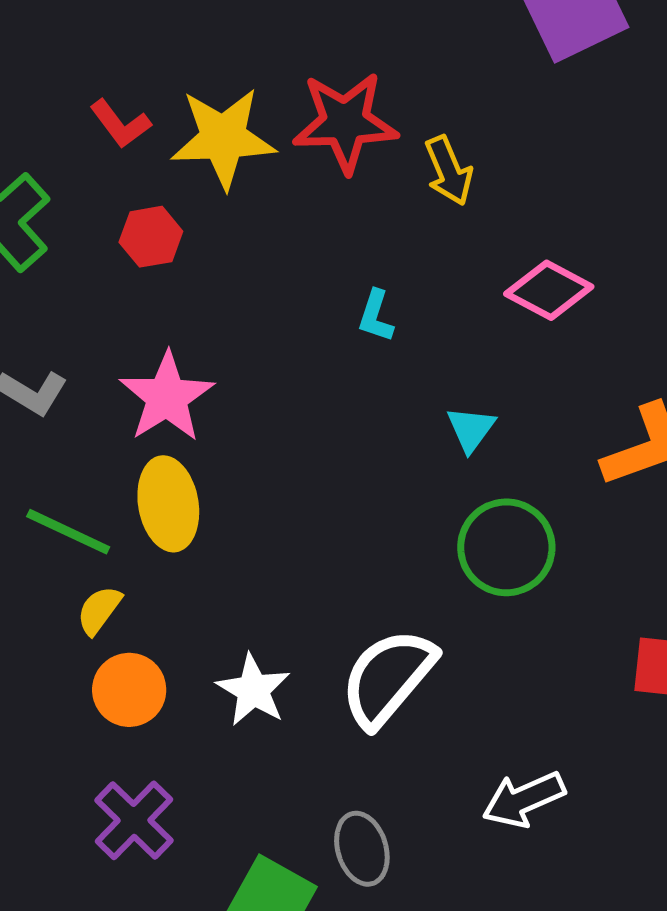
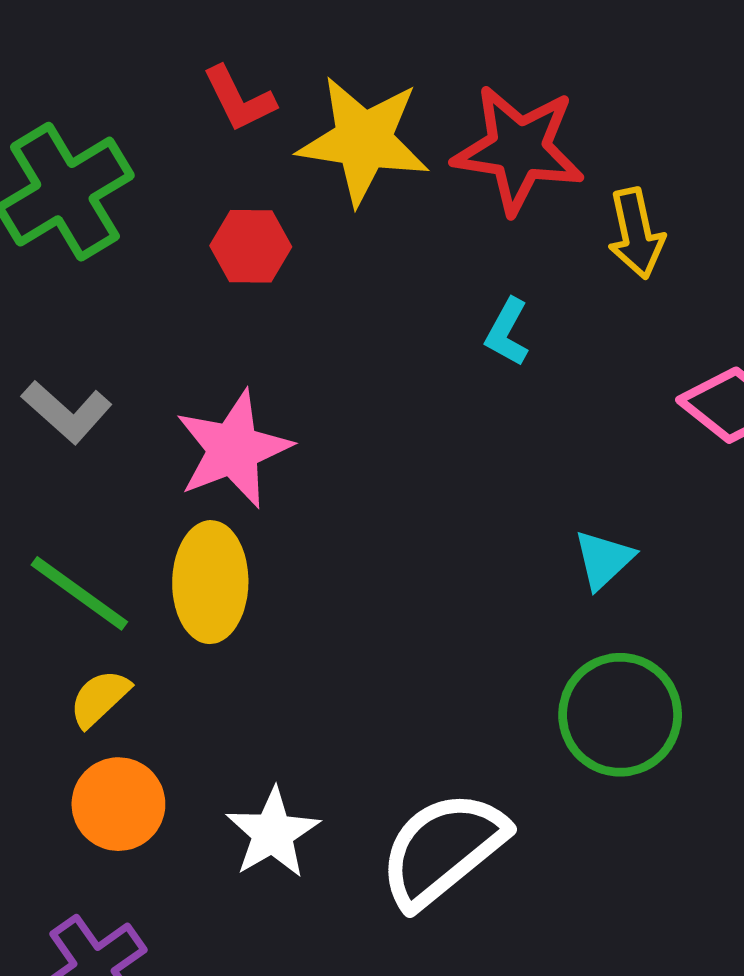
cyan L-shape: (376, 316) -> (507, 332), moved

